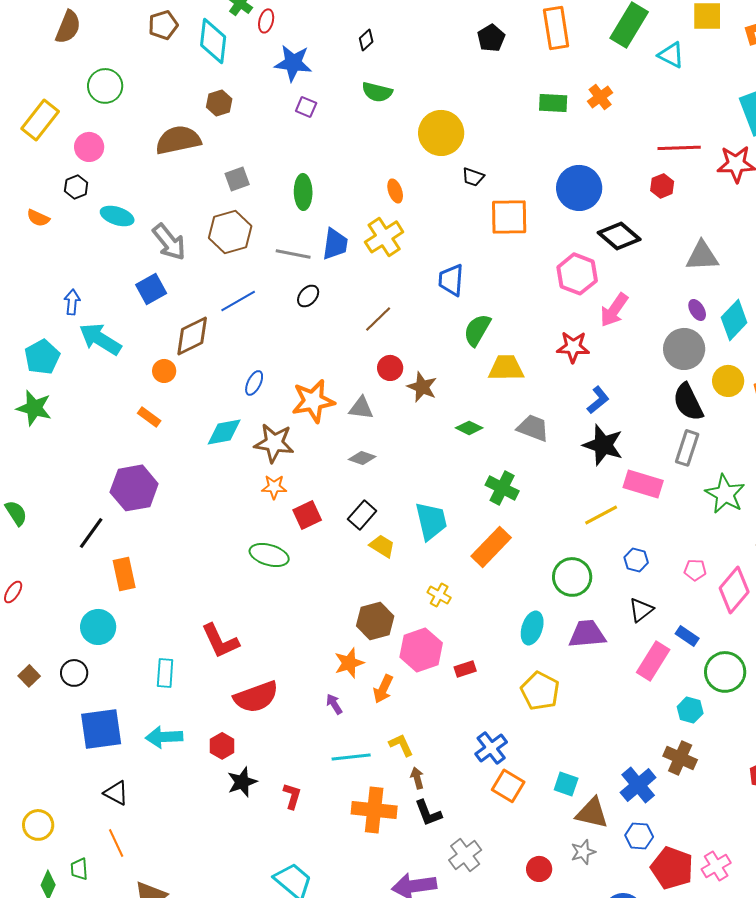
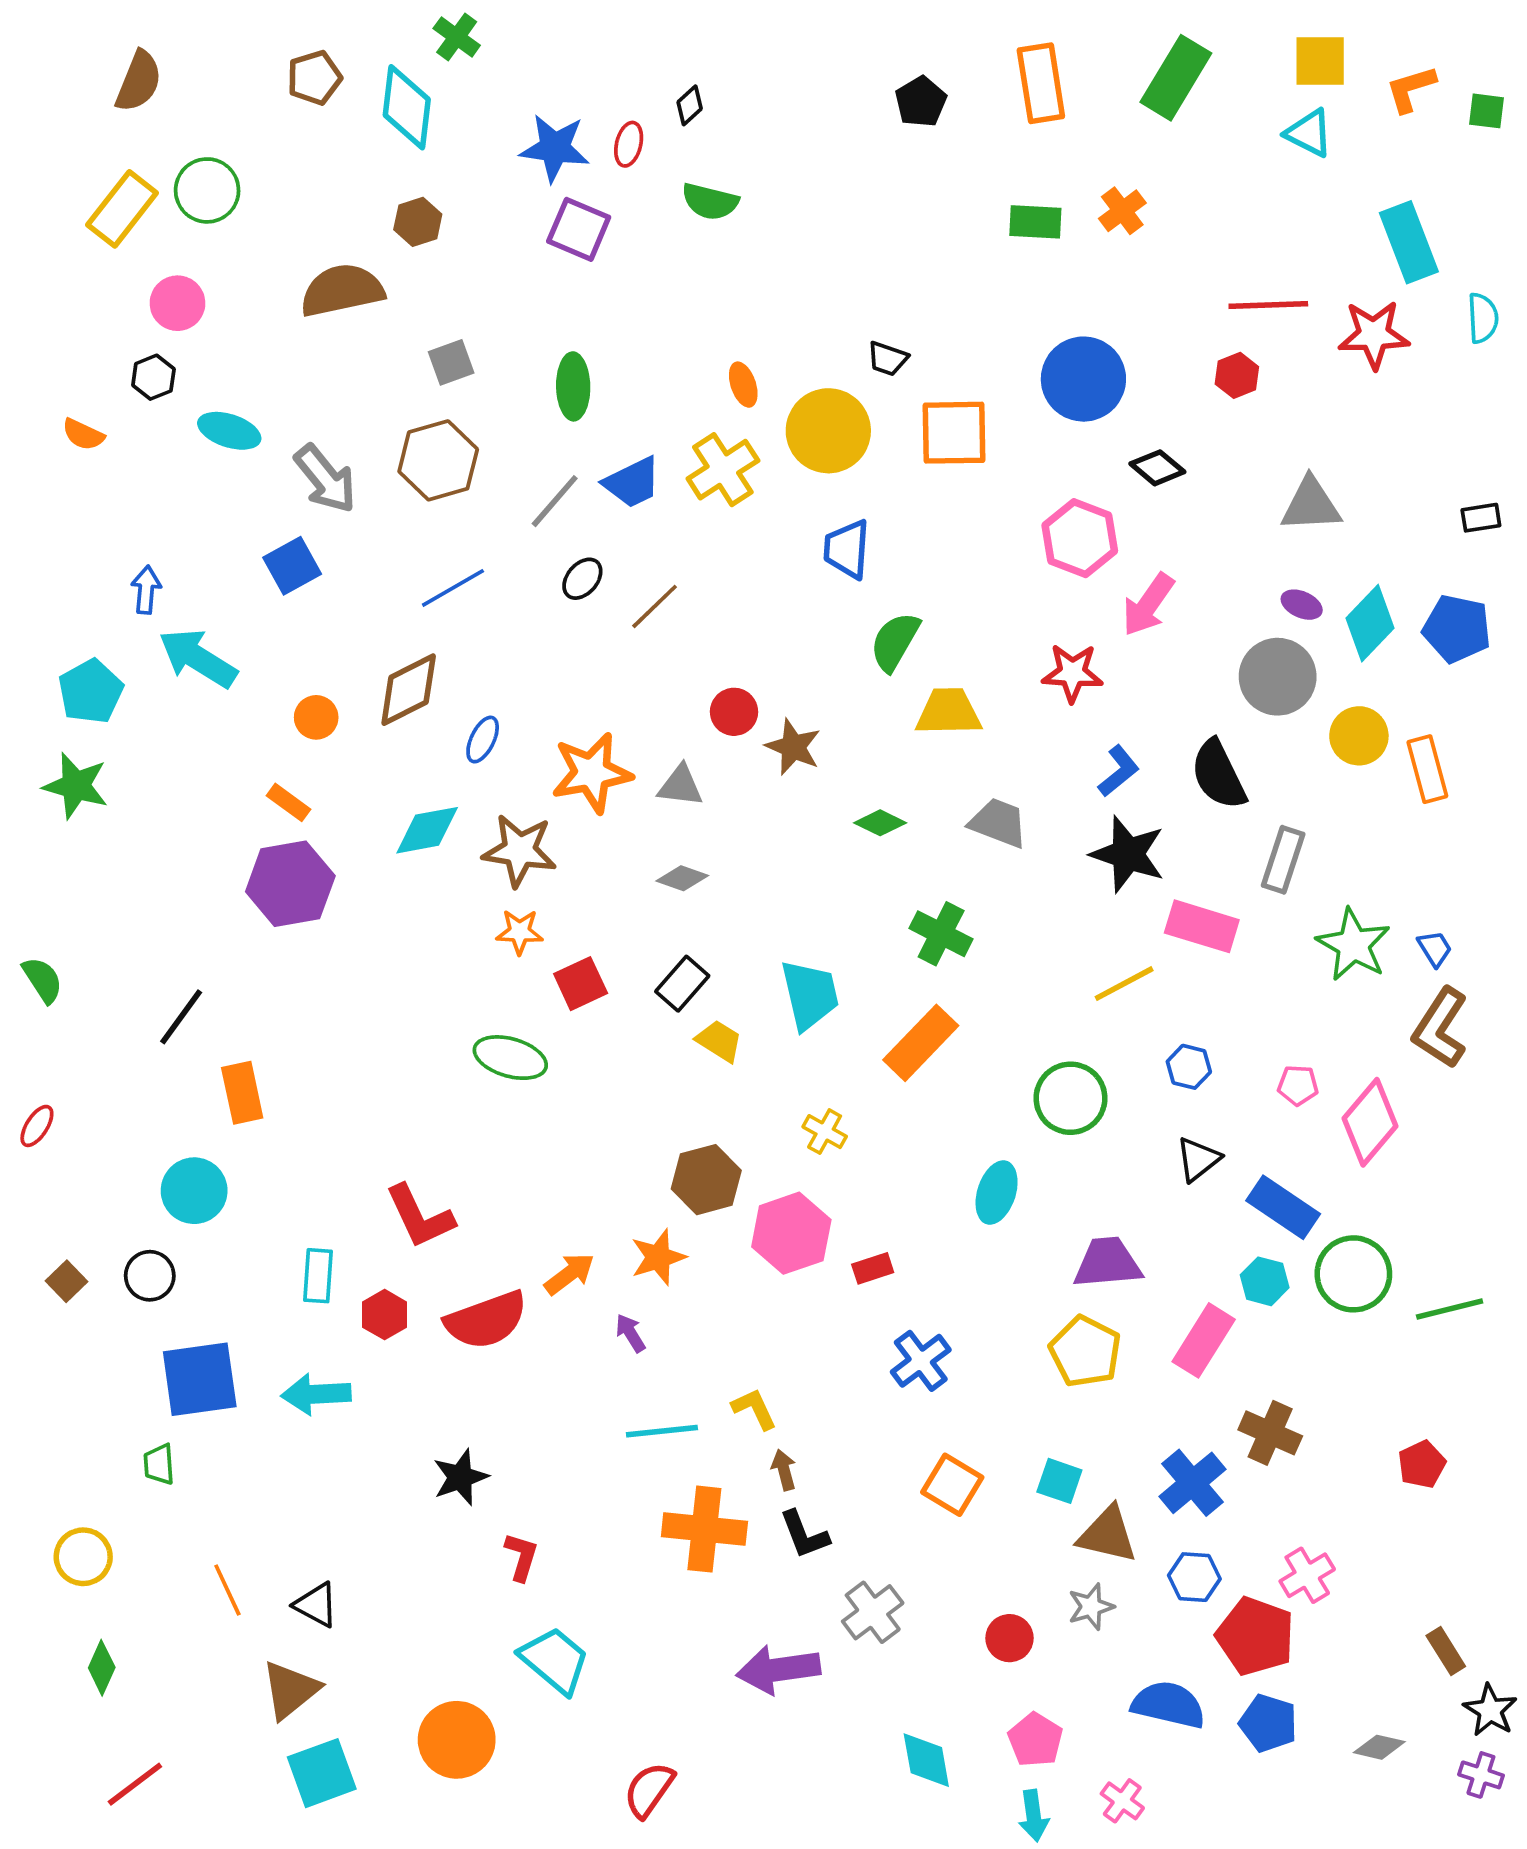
red ellipse: (266, 21) -> (629, 144), moved
cyan triangle: (671, 55) -> (1309, 133), moved
purple square: (306, 107) -> (579, 229), size x1.6
yellow rectangle: (40, 120) -> (122, 209), moved
yellow circle: (441, 133) -> (828, 431), moved
black diamond: (619, 236) -> (1157, 468), size x0.7
blue trapezoid: (335, 244) -> (632, 483), turned 56
gray line: (293, 254) -> (555, 501), turned -60
purple ellipse: (697, 310) -> (1302, 605), turned -35
brown line: (378, 319) -> (655, 606), moved
brown diamond: (192, 336) -> (409, 690), moved
black semicircle: (688, 402) -> (1218, 775), moved
purple hexagon: (134, 488) -> (290, 884), moved
purple trapezoid: (587, 634) -> (1107, 1263), moved
blue rectangle: (687, 636) -> (1283, 1207), size x1.6
pink rectangle: (653, 661) -> (1204, 1340), moved
orange arrow: (383, 689) -> (569, 1274), moved, turned -152
yellow pentagon: (540, 691) -> (1085, 1352), moved
cyan hexagon: (690, 710) -> (1265, 1281), moved
red hexagon: (222, 746) -> (385, 1315), moved
blue cross: (491, 748) -> (921, 1361), moved
black triangle: (116, 793) -> (316, 1605), moved
red L-shape: (292, 796) -> (521, 1557), moved
pink cross: (716, 866) -> (1307, 1575), moved
green trapezoid: (79, 869) -> (159, 1464), moved

